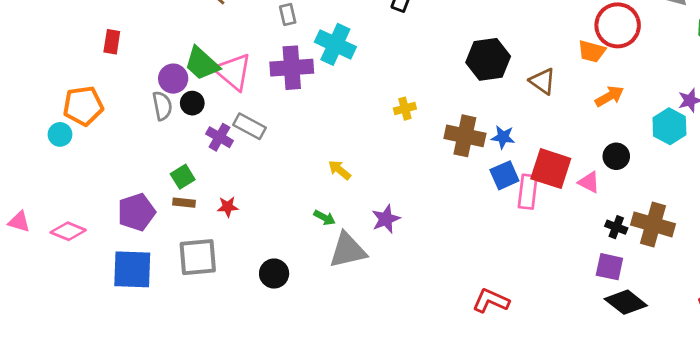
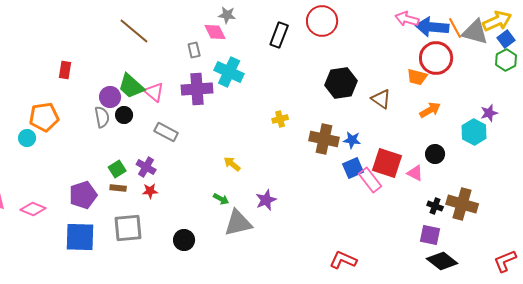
pink triangle: (233, 72) -> (154, 92), size x0.7
purple cross: (220, 137) -> (146, 167), moved
pink rectangle: (528, 192) -> (370, 180), turned -45

